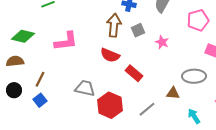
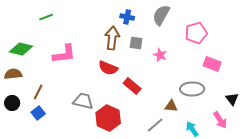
gray square: (138, 30) -> (136, 43), turned 32
gray line: (147, 109) -> (155, 125), moved

